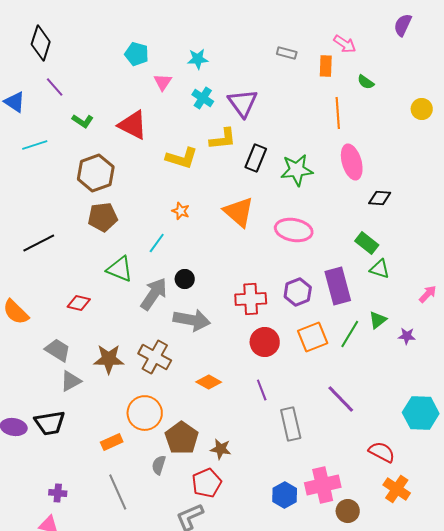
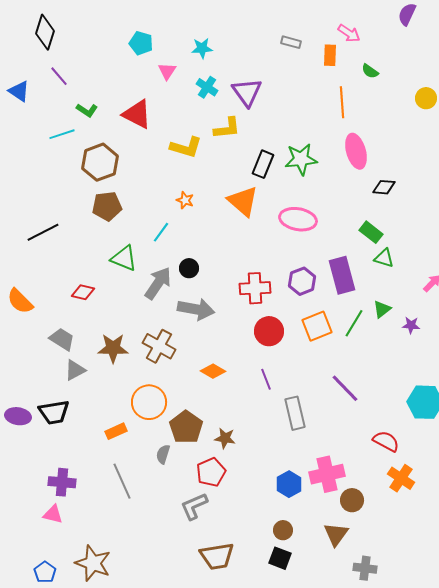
cyan line: (35, 145) -> (62, 134), moved
black rectangle: (256, 158) -> (263, 164), moved
purple cross: (58, 493) -> (62, 482), size x1.5

